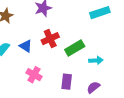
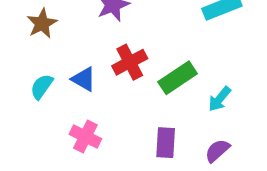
cyan arrow: (96, 60) -> (220, 99), turned 136
pink cross: (34, 75) -> (85, 137), moved

